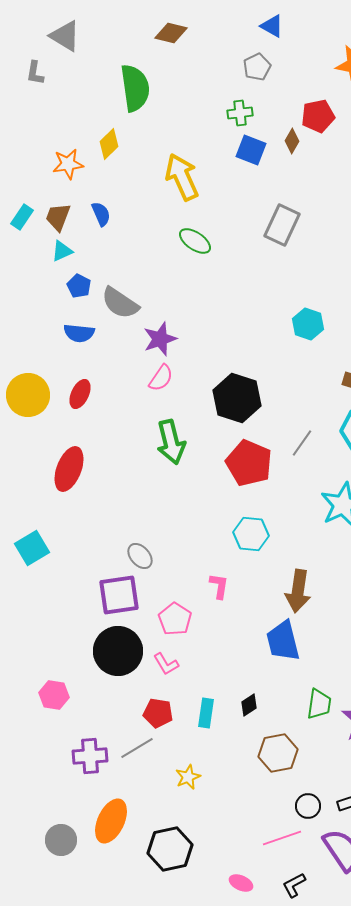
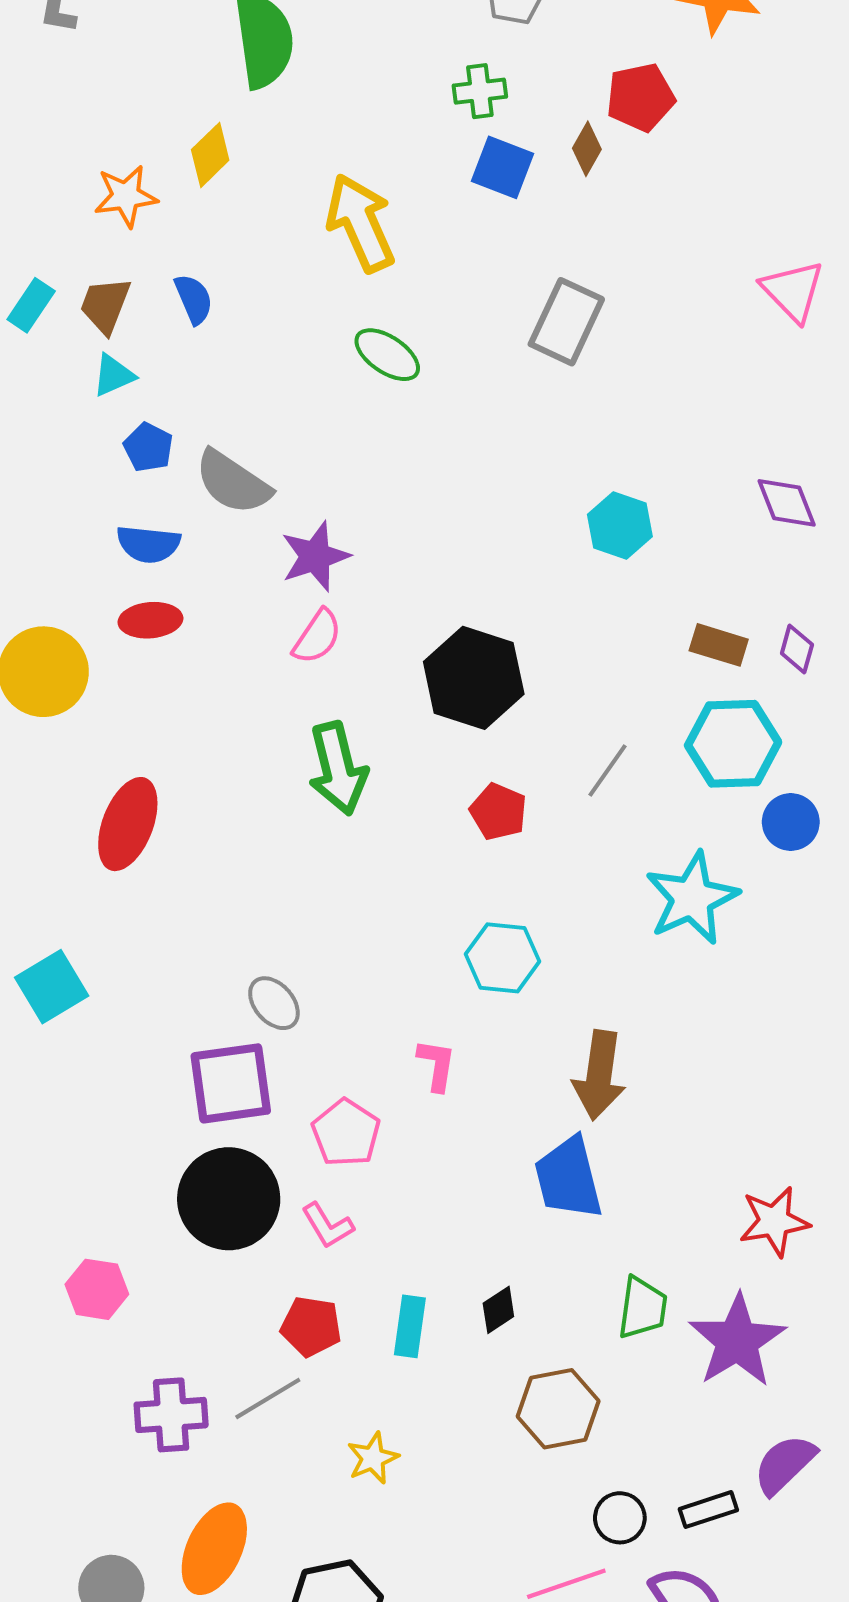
red ellipse: (80, 394) -> (150, 620), moved, turned 60
red pentagon: (249, 463) -> (498, 812), size x0.6

